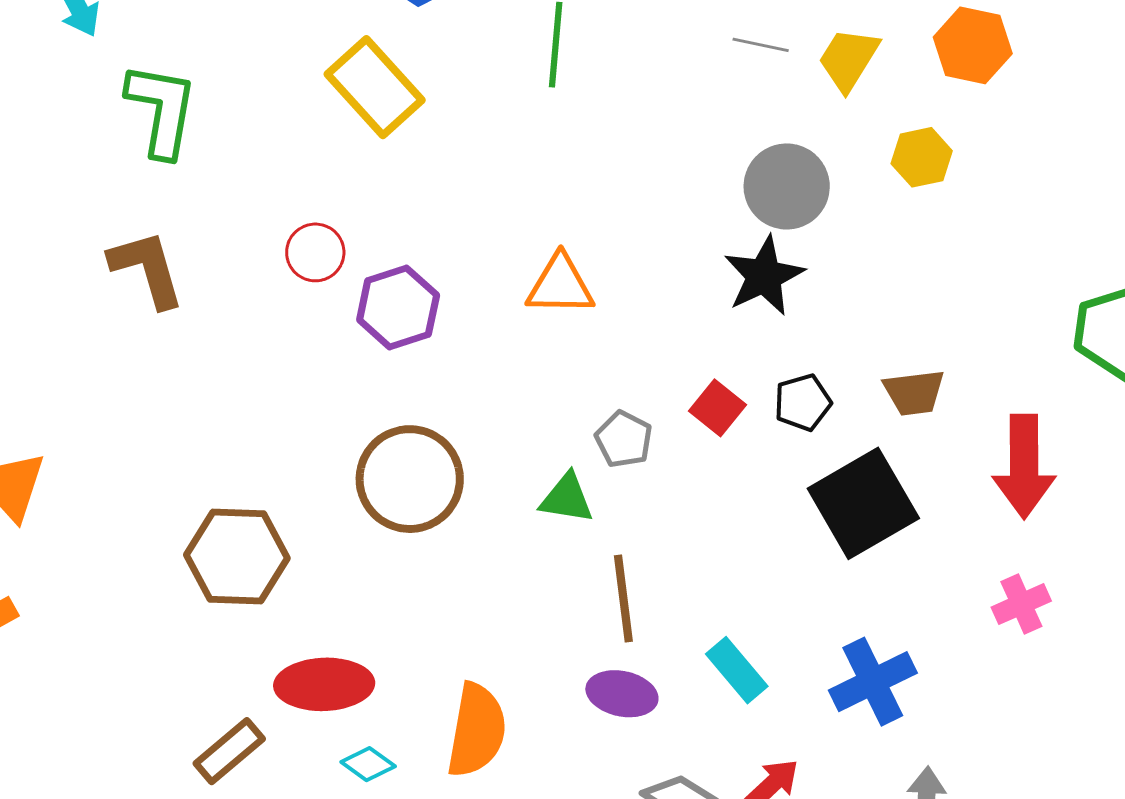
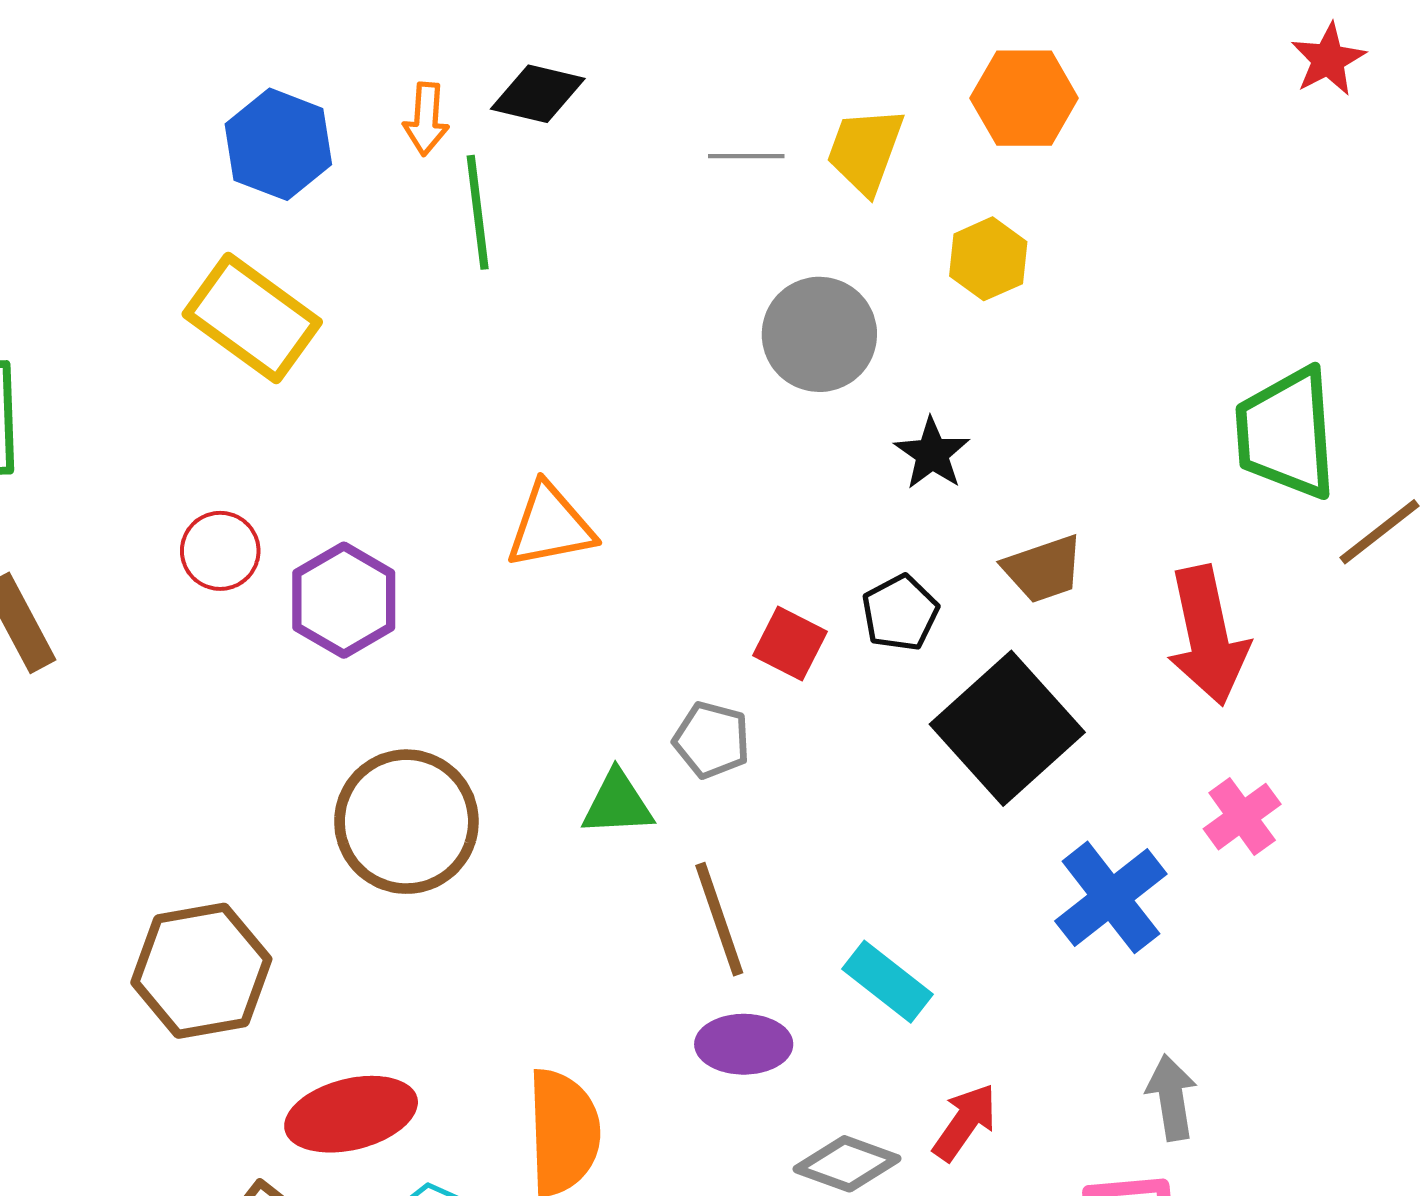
black star: (764, 276) -> (932, 454), moved, size x0.7
gray pentagon: (624, 439) -> (712, 740), moved
blue cross: (873, 682) -> (1111, 897), moved

